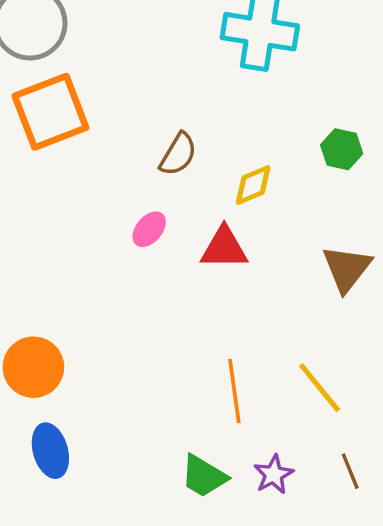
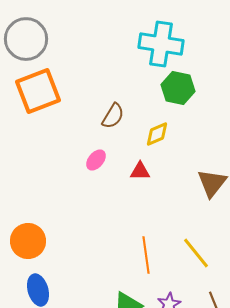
green hexagon: (342, 149) -> (178, 88), moved, size x1.4
red triangle: (224, 248) -> (140, 171), size x0.7

